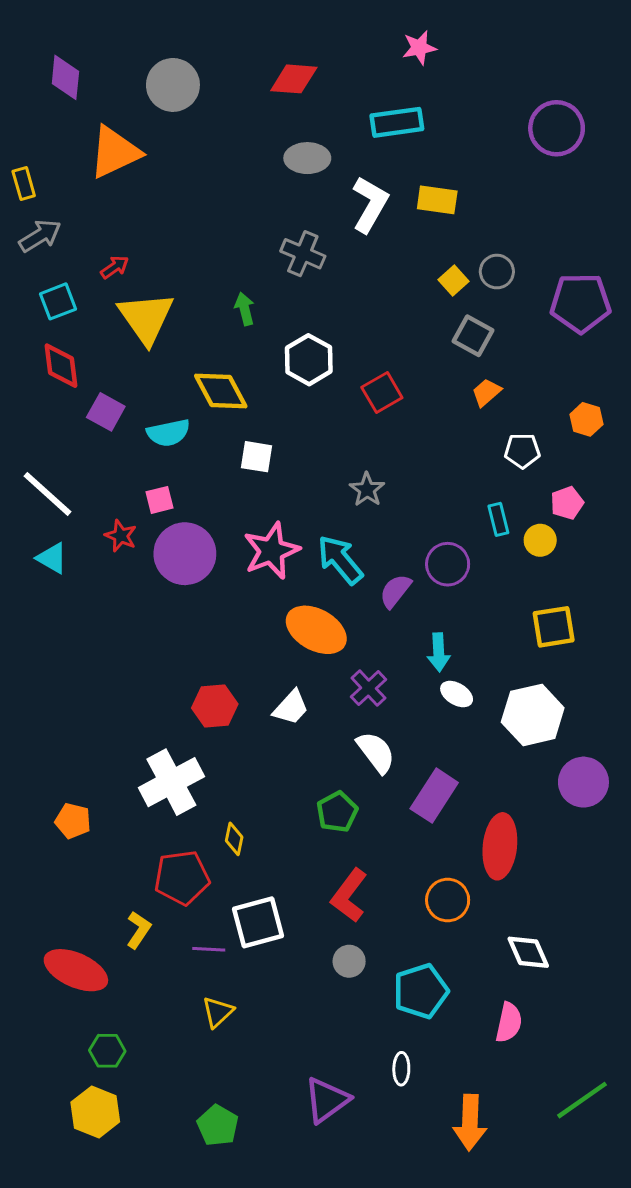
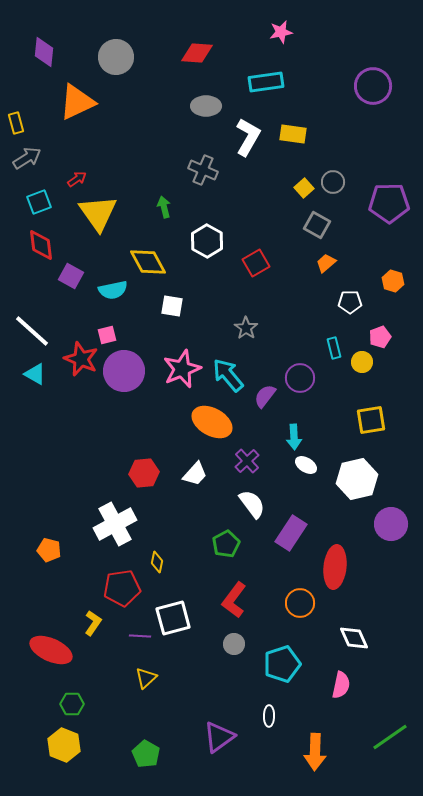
red star: (121, 536) -> (81, 359), size x1.6

